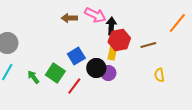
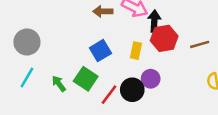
yellow rectangle: (112, 53) -> (136, 51), moved
blue square: (76, 56) -> (100, 51), moved
black circle: (96, 68) -> (132, 90), moved

